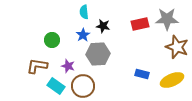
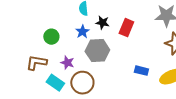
red rectangle: (140, 24) -> (126, 28), moved, turned -54

